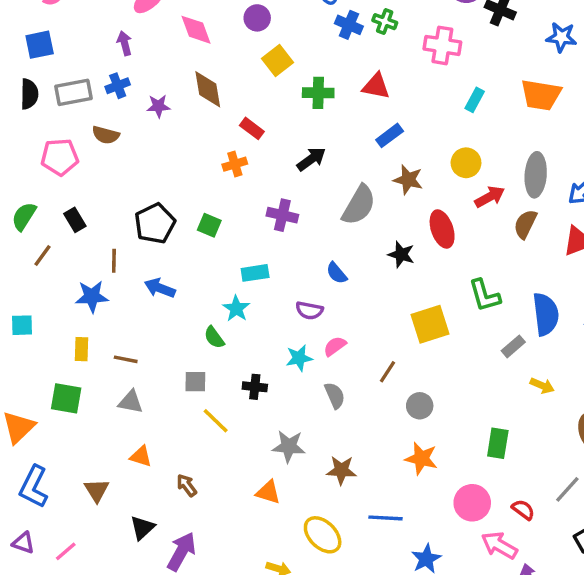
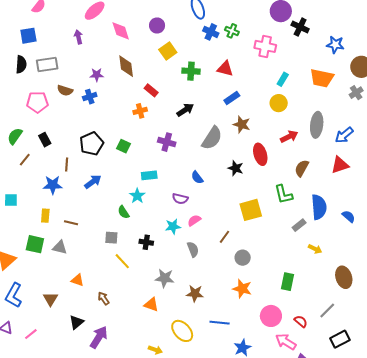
blue cross: (118, 86) -> (90, 97), moved
yellow circle: (466, 163) -> (279, 103), moved
brown semicircle: (525, 224) -> (302, 168), moved
blue arrow: (160, 288) -> (93, 182), turned 120
gray triangle: (131, 402) -> (60, 247), moved

